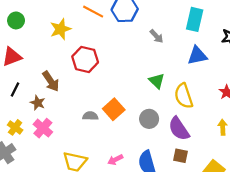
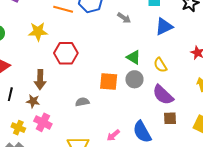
yellow star: (61, 29) -> (38, 32), turned 30
brown arrow: (51, 81) -> (40, 80), turned 48
yellow semicircle: (184, 96) -> (160, 65), size x0.7
orange square: (114, 109) -> (109, 82), moved, turned -30
gray circle: (149, 119) -> (134, 79), moved

